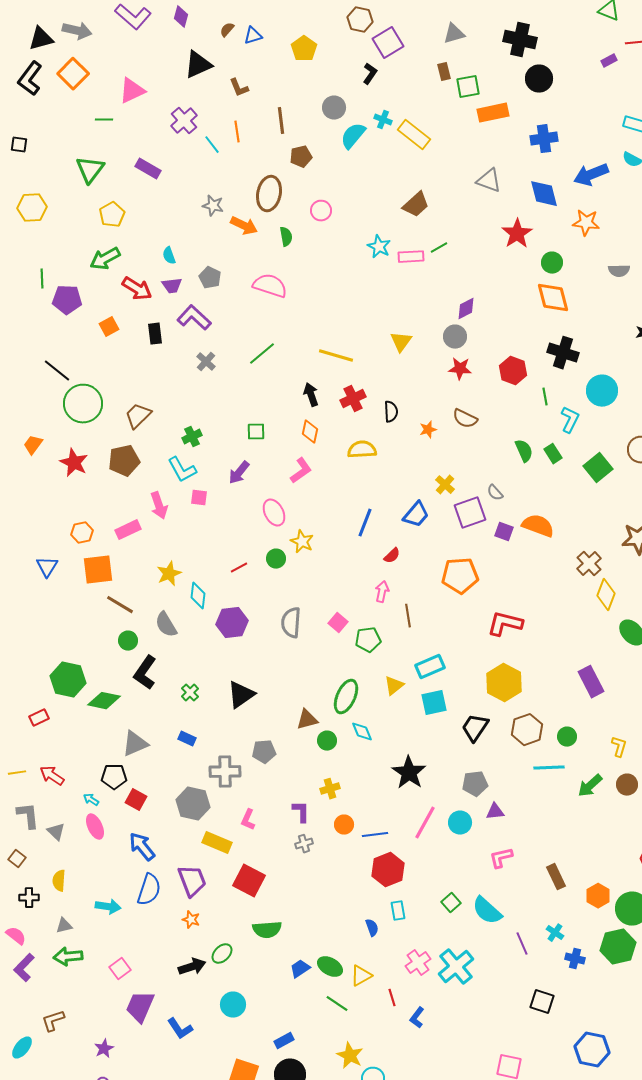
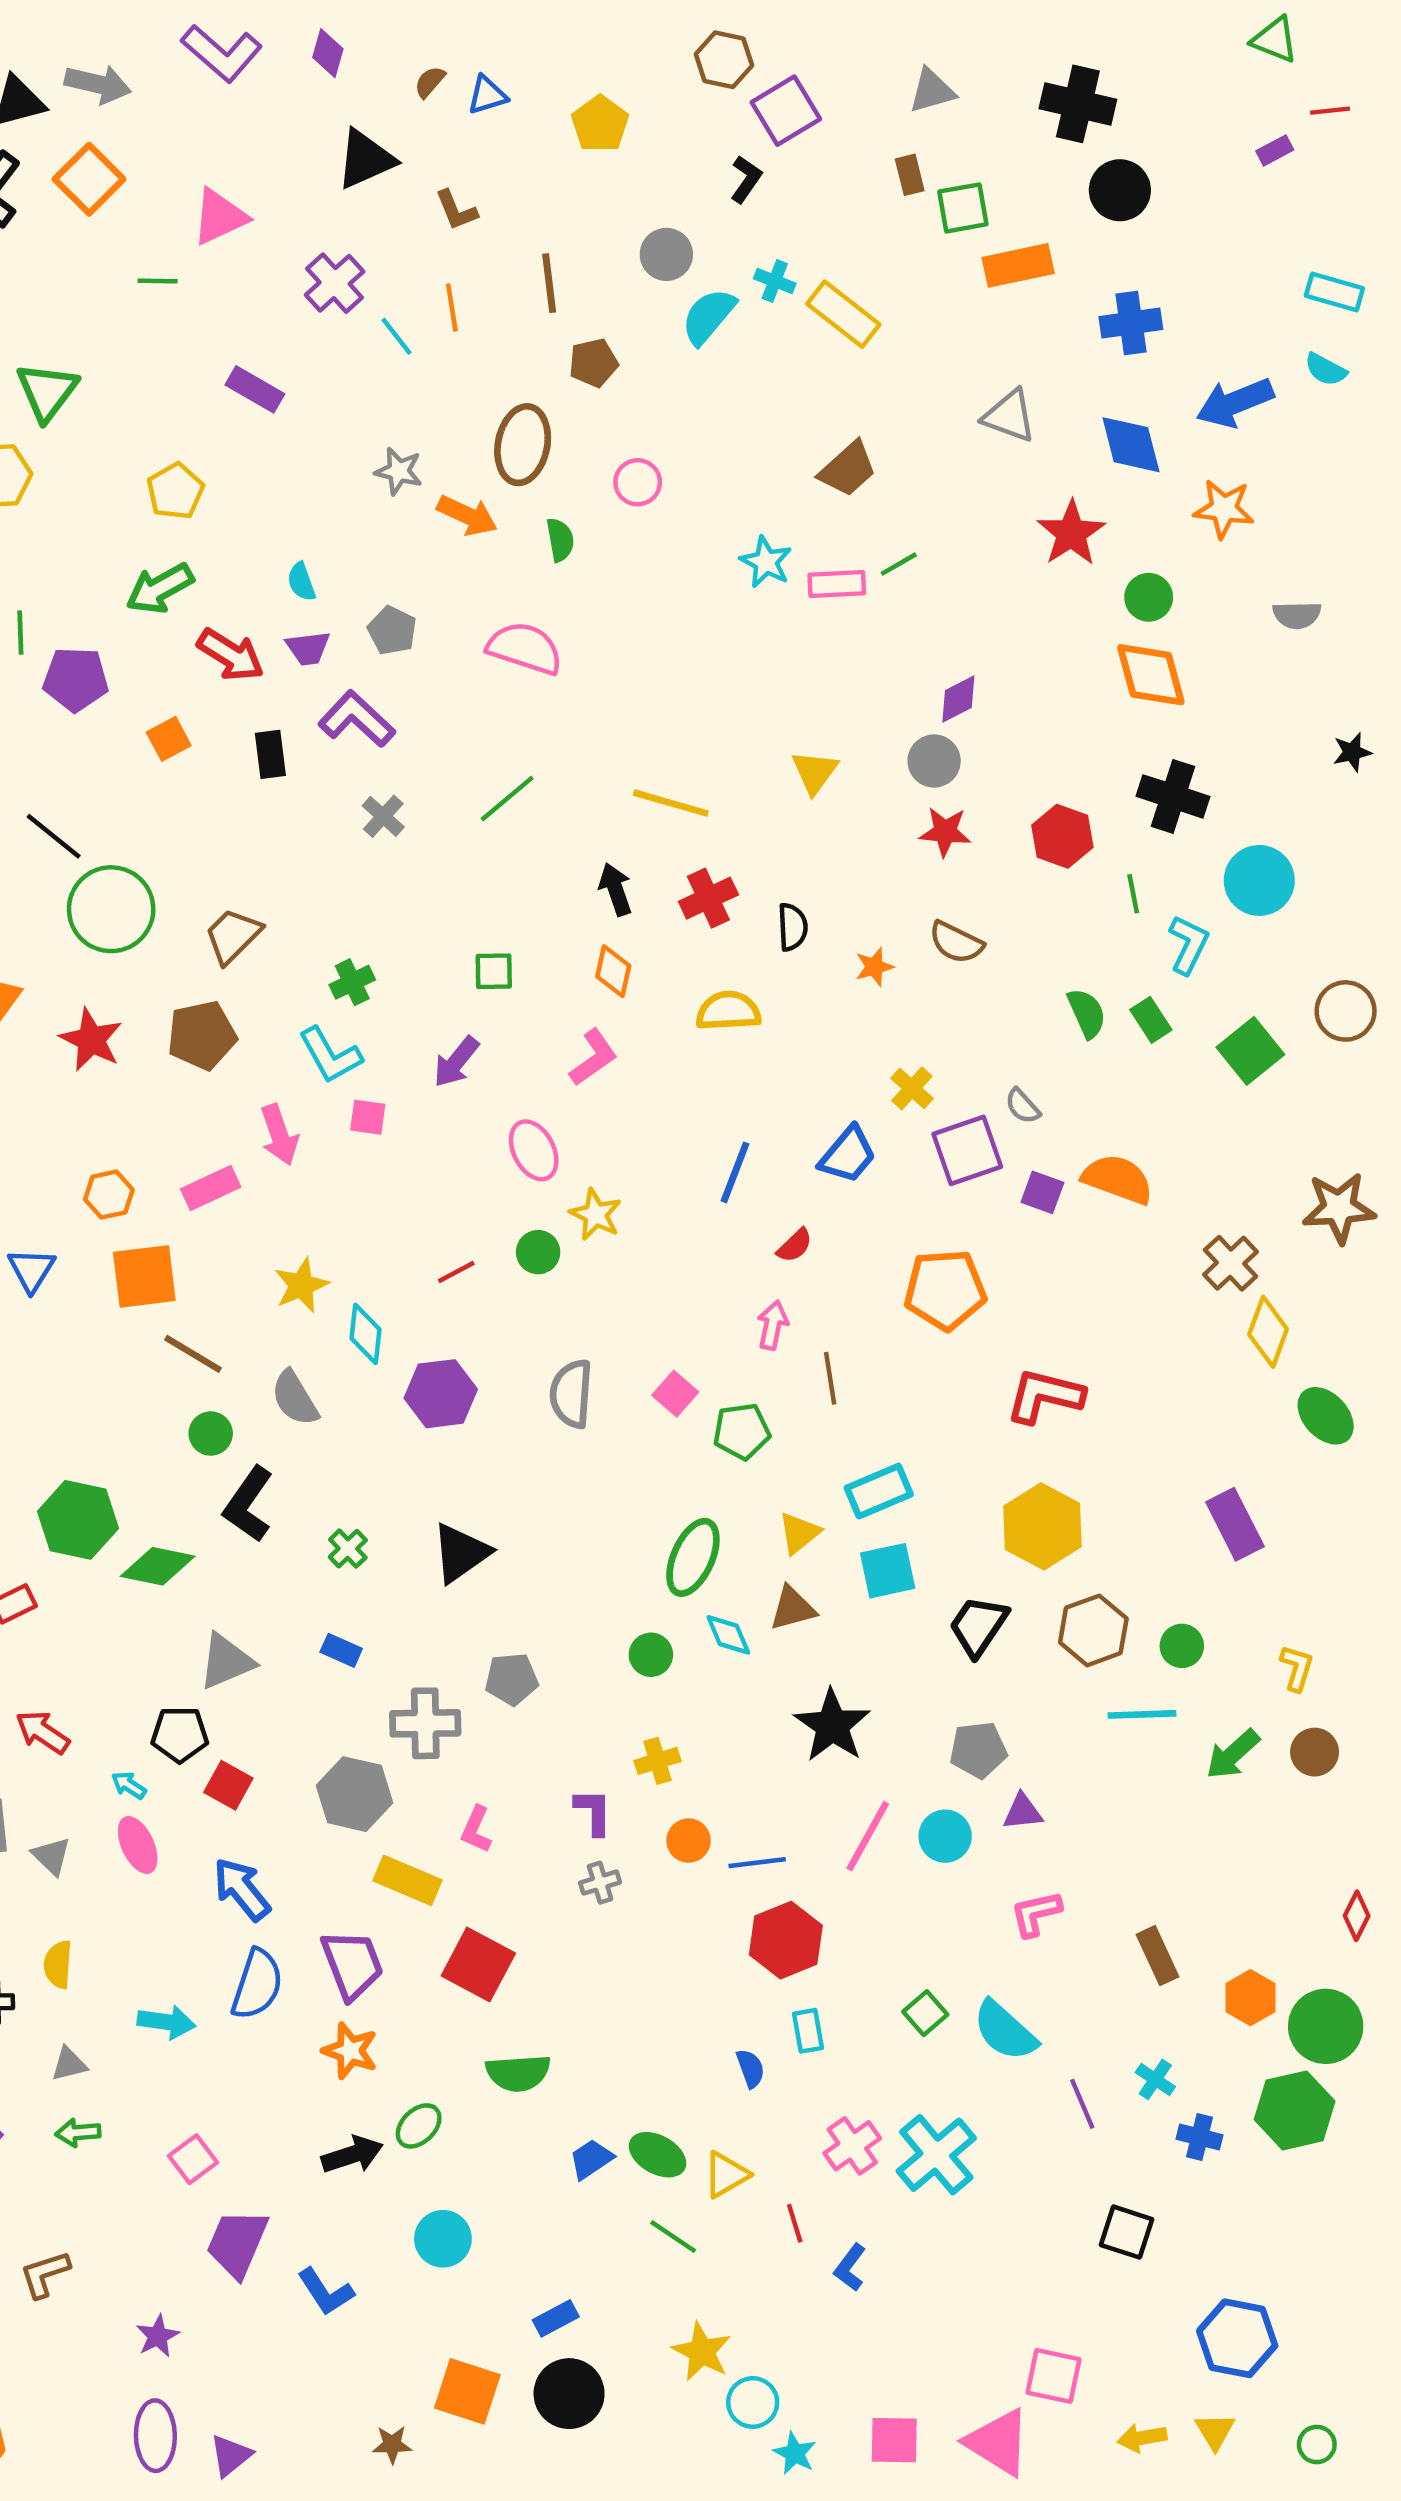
green triangle: (90, 170) -> (47, 392), moved
brown triangle: (307, 720) -> (792, 1608), moved
orange star: (191, 920) -> (350, 2051), size x1.4
green arrow: (68, 957) -> (78, 2133), size x0.7

